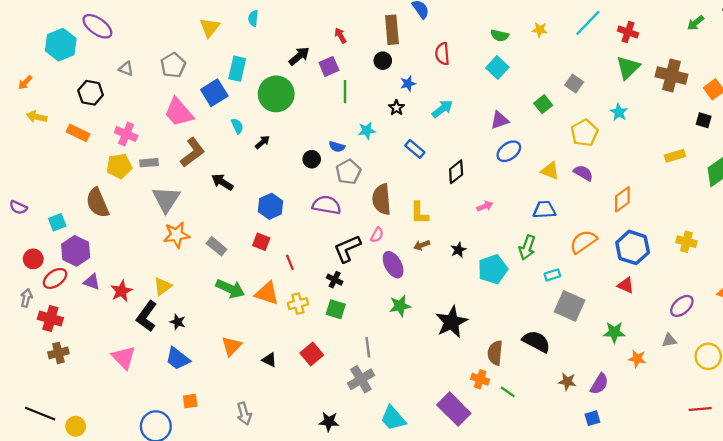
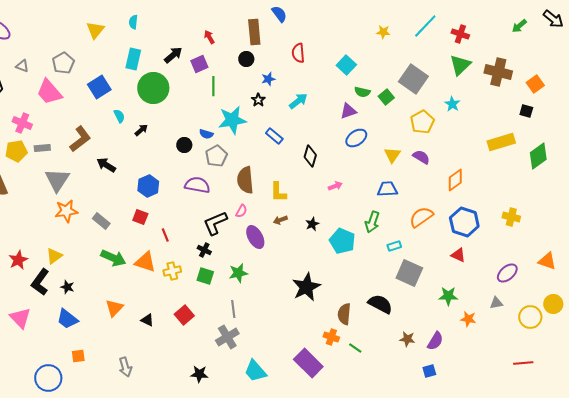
green semicircle: (500, 35) -> (362, 92), moved
cyan rectangle: (237, 69) -> (133, 59), moved
gray square: (574, 84) -> (413, 79), size x1.8
pink trapezoid: (179, 112) -> (49, 92), moved
cyan star: (367, 131) -> (232, 120), size x1.8
yellow rectangle: (675, 156) -> (501, 142), size x1.5
yellow triangle: (550, 171) -> (392, 155), turned 42
black diamond: (456, 172) -> (310, 156), turned -35
cyan pentagon: (493, 269) -> (342, 241), turned -30
green star: (400, 306) -> (238, 273), moved

